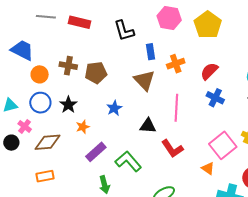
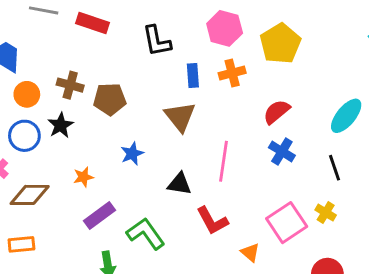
orange cross: (176, 64) -> (232, 73), moved
black star: (68, 105) -> (61, 125), moved
orange triangle: (208, 168) -> (250, 252), moved

